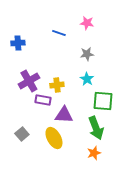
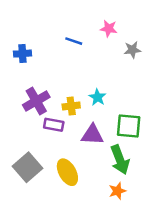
gray star: (87, 54) -> (132, 50), moved
cyan star: (87, 79) -> (97, 97), moved
purple triangle: (64, 115) -> (92, 135), moved
gray square: (22, 134) -> (27, 167), size x1.6

